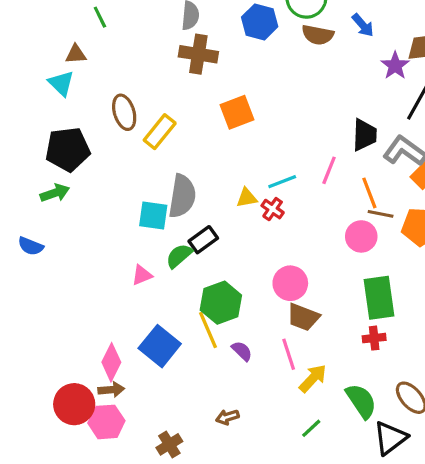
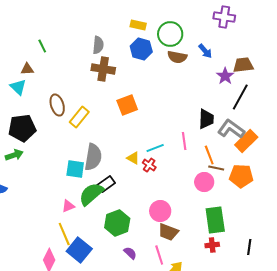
pink line: (329, 170) -> (184, 141), turned -30
yellow triangle: (247, 198) -> (133, 158), turned 40
green semicircle: (179, 256) -> (91, 194), size x1.5
yellow line: (208, 330) -> (64, 234), moved

